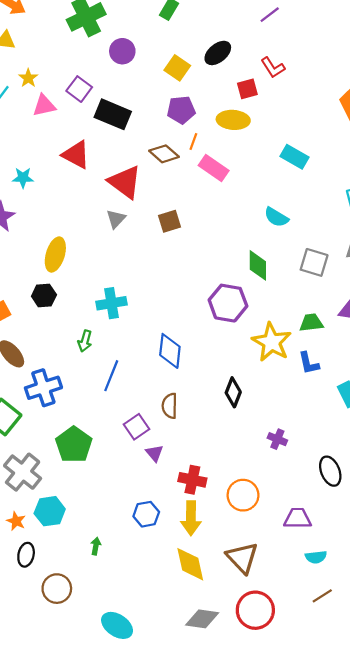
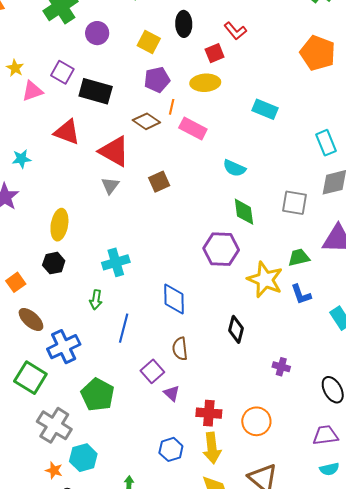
black ellipse: (218, 53) -> (184, 24), turned -45
cyan semicircle: (276, 217) -> (234, 168), moved
purple trapezoid: (298, 518) -> (325, 435), moved

